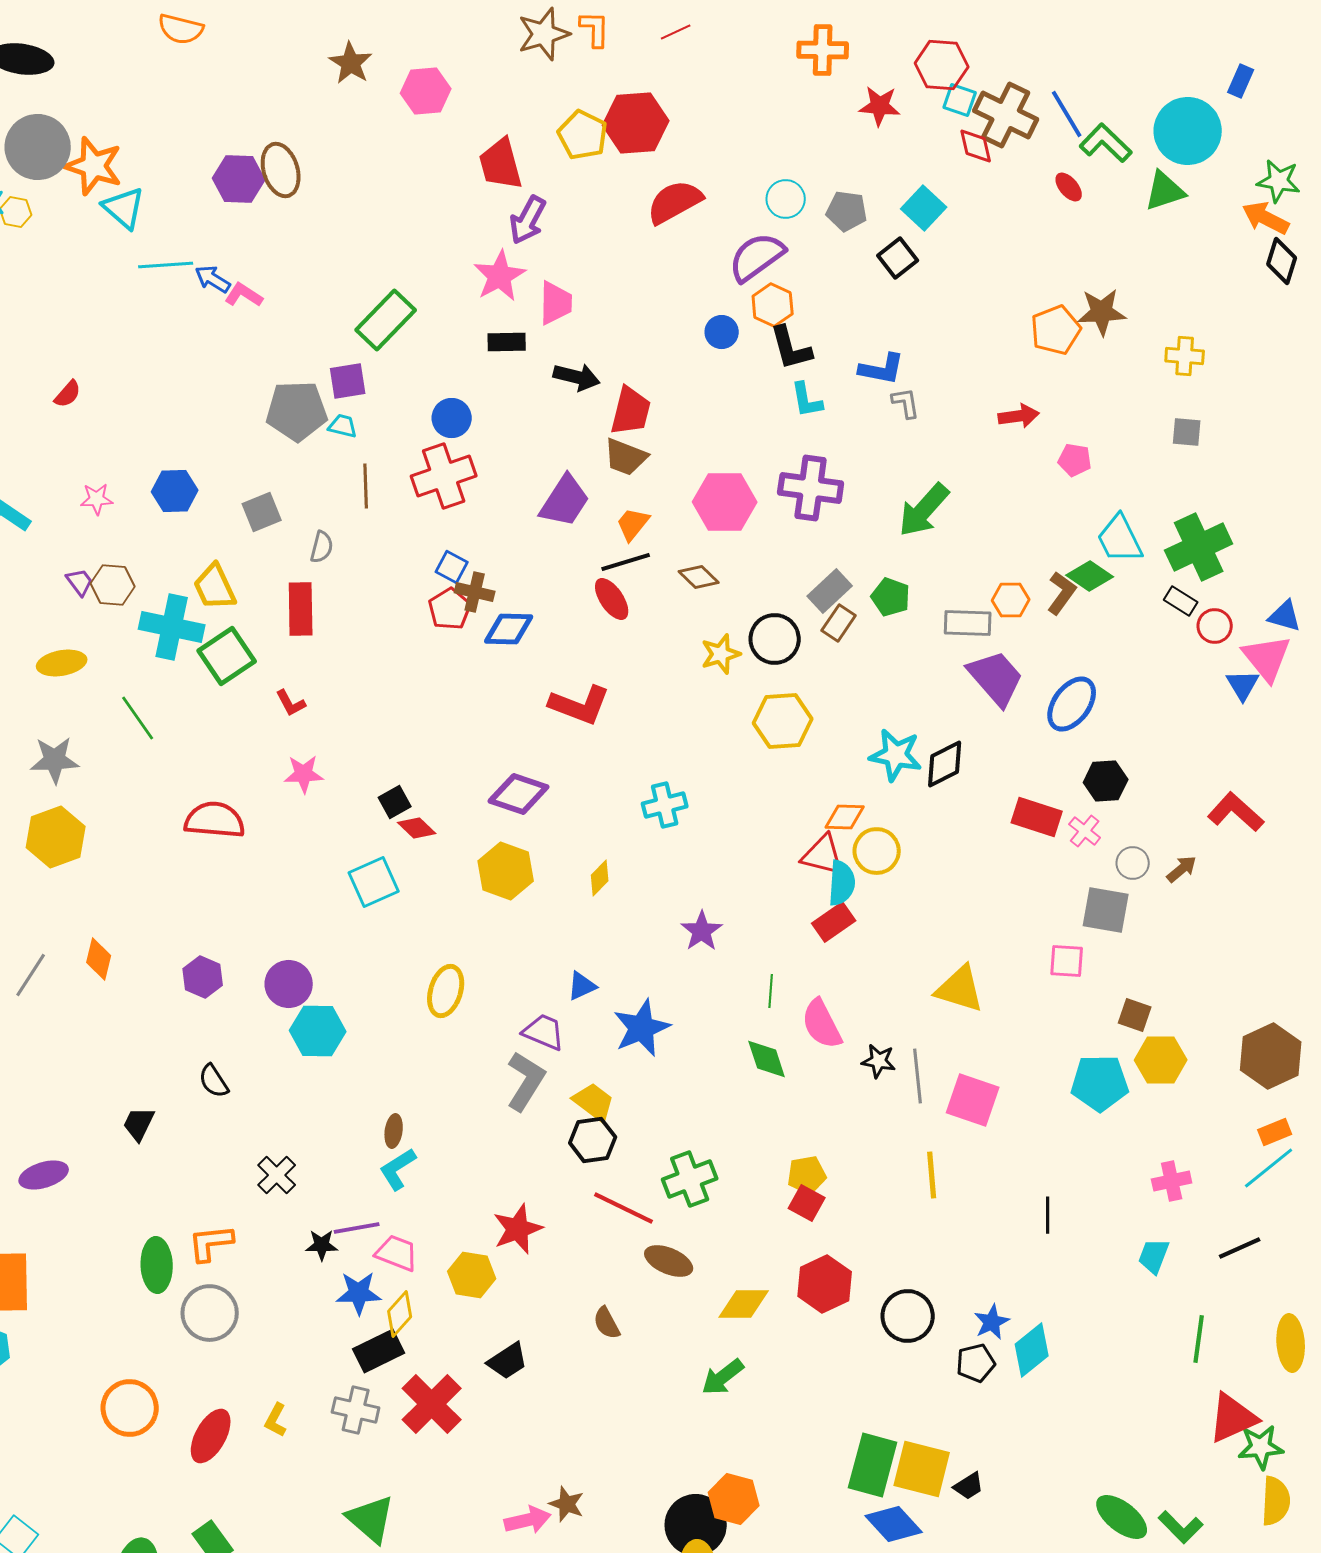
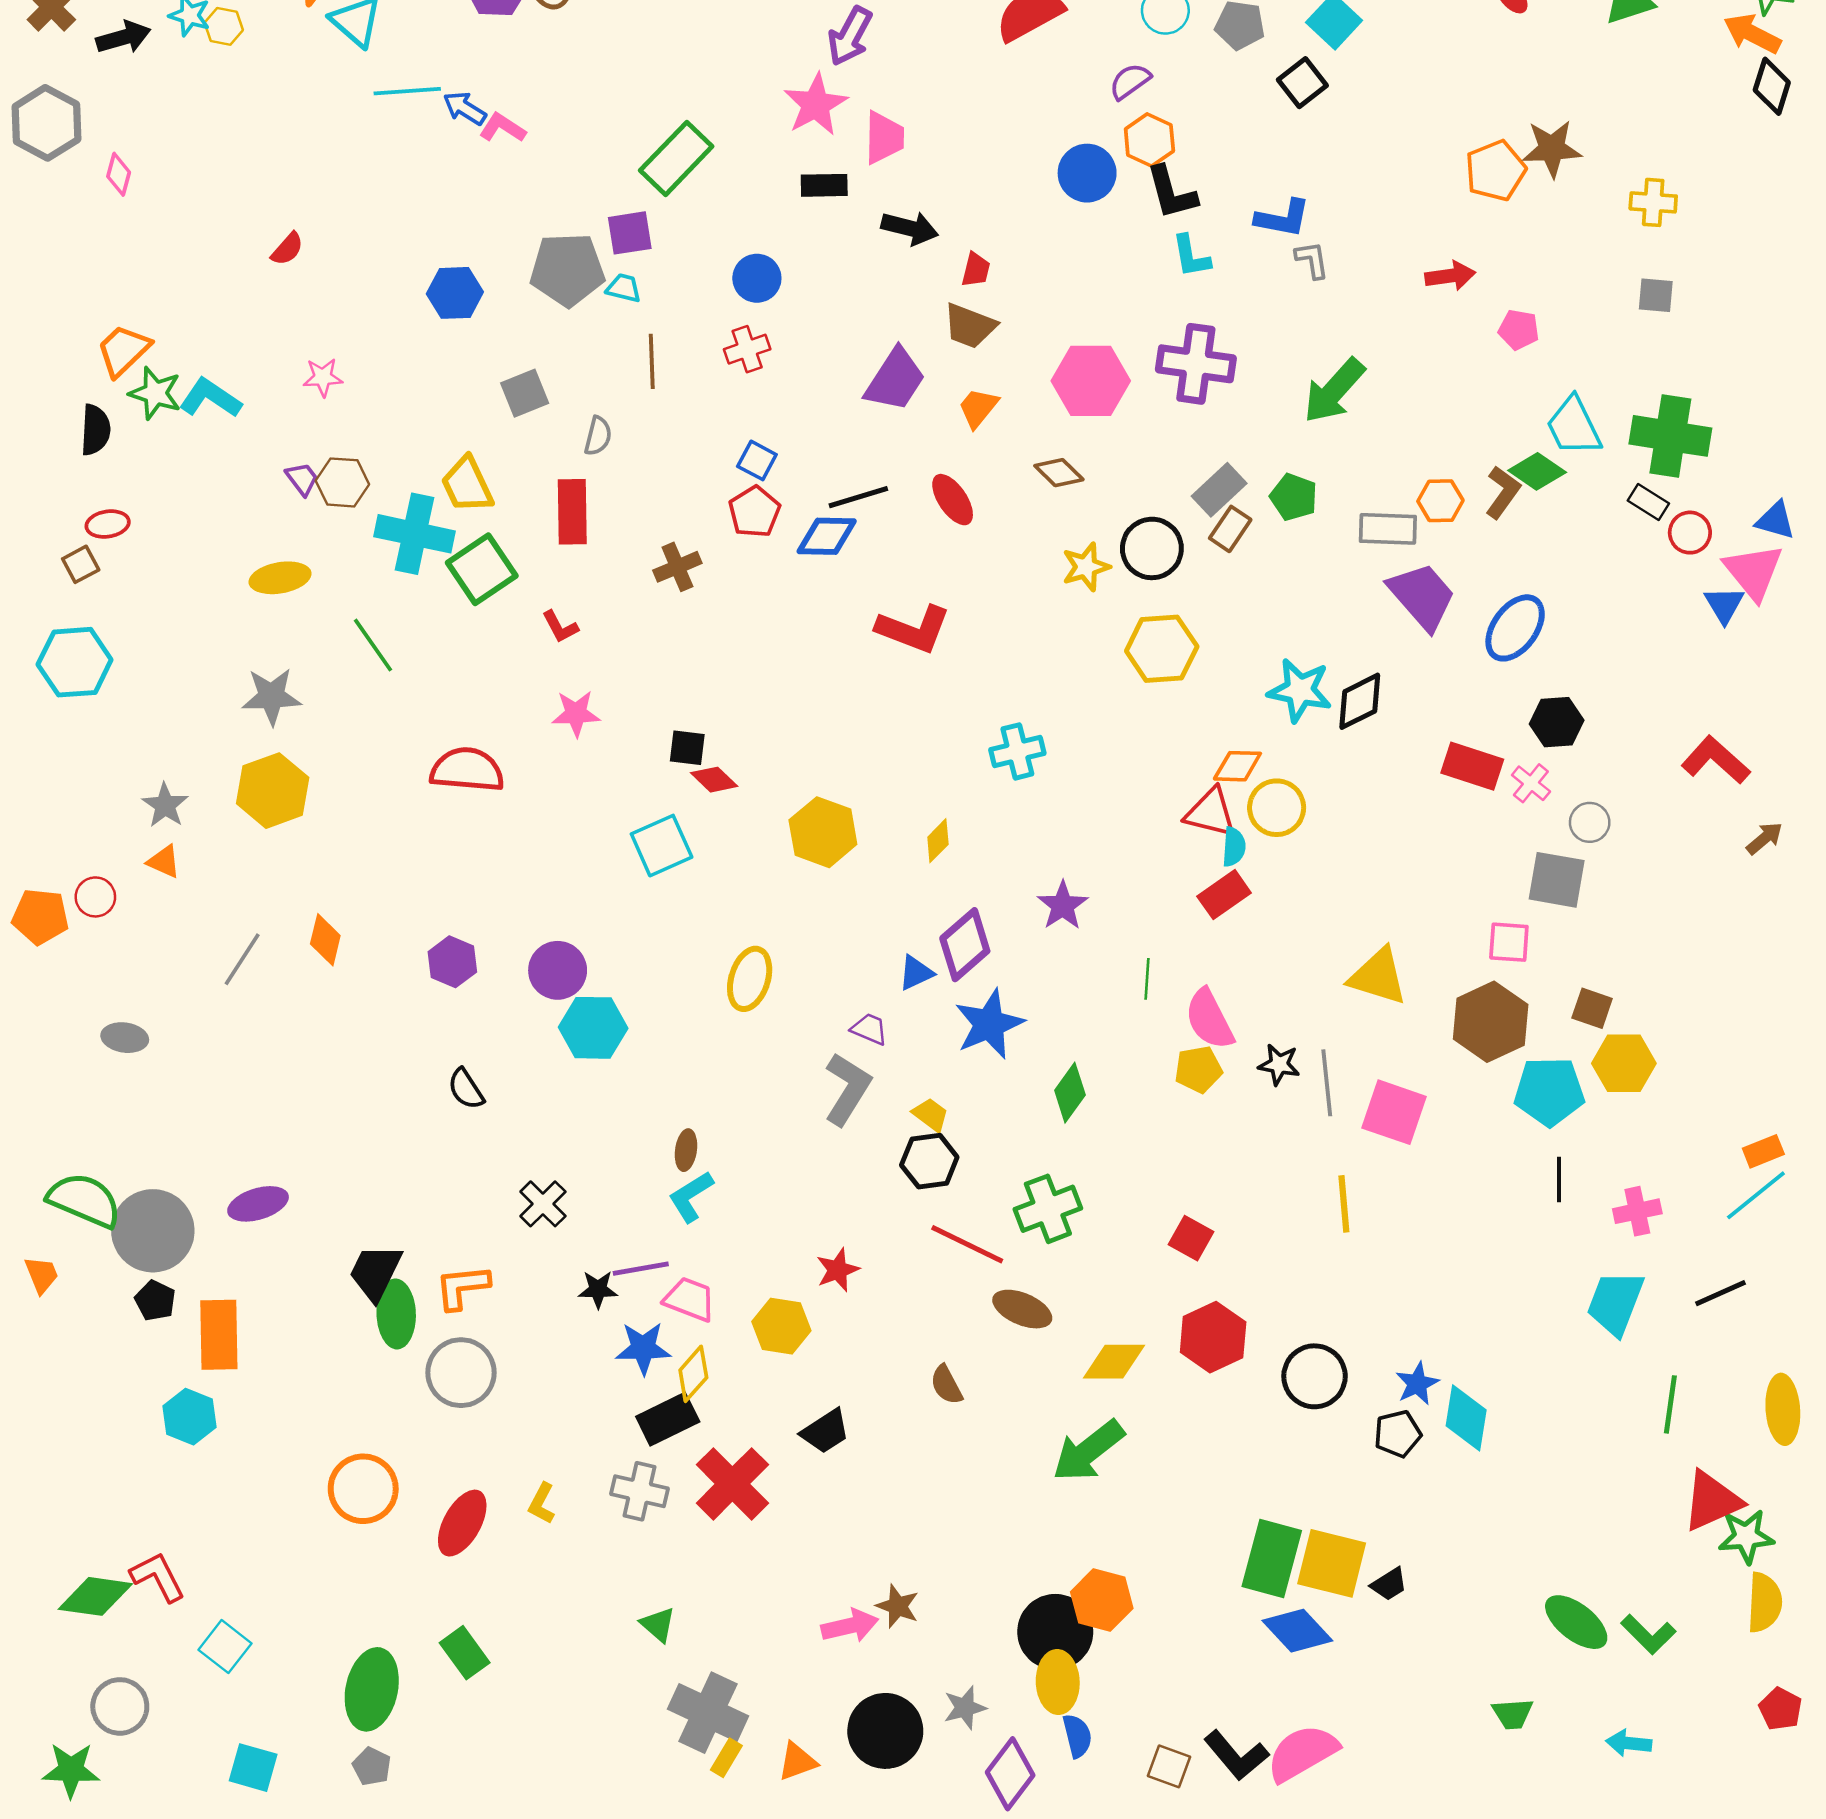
purple semicircle: (757, 257) -> (1130, 81), size x0.6
blue circle: (722, 332) -> (1087, 173), size x1.4
red trapezoid: (631, 411) -> (976, 270), size x0.6
red cross: (444, 476) -> (747, 349), size x0.6
blue hexagon: (175, 491) -> (455, 293), moved
green cross: (1199, 547) -> (1670, 436), turned 34
black line: (626, 562) -> (858, 497), moved
brown cross: (475, 592) -> (677, 567), moved, turned -36
purple diamond: (519, 794) -> (965, 945), moved, turned -60
black square: (395, 802) -> (687, 748), turned 36
brown arrow: (1182, 869) -> (1764, 838), moved
cyan semicircle: (842, 883) -> (1234, 847), size x0.7
purple trapezoid: (544, 1032) -> (869, 1029), size x0.7
brown hexagon: (1271, 1056) -> (1491, 1022), moved
green diamond: (767, 1059) -> (1070, 1093), moved, turned 54
yellow trapezoid: (594, 1102) -> (931, 1115), size x0.7
black trapezoid: (139, 1124) -> (375, 1272), moved, size x1.4
yellow pentagon: (807, 1175) -> (1198, 1069), moved
black line: (1048, 1215) -> (1559, 1179), moved
red star: (518, 1229) -> (838, 1270), size x0.7
cyan trapezoid: (1154, 1256) -> (1615, 1303), size x1.5
cyan diamond: (1032, 1350) -> (1466, 1418), turned -42
green arrow: (723, 1377) -> (1088, 1451), size x1.4
green triangle: (371, 1519) -> (658, 1625), size x0.6

